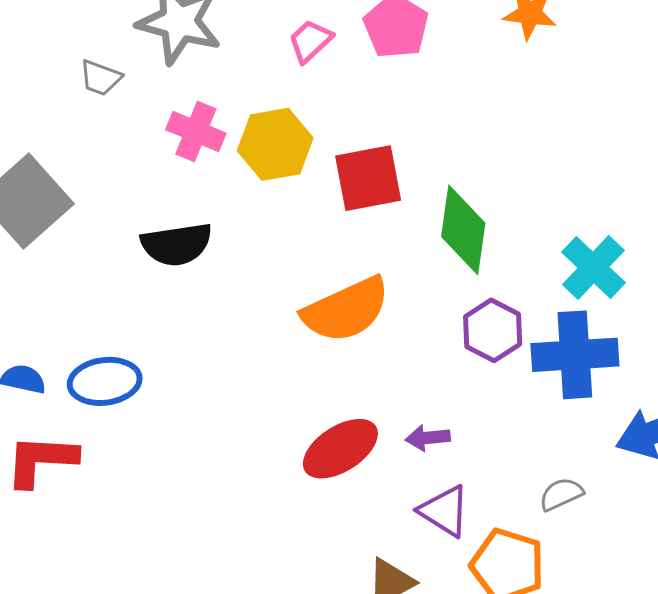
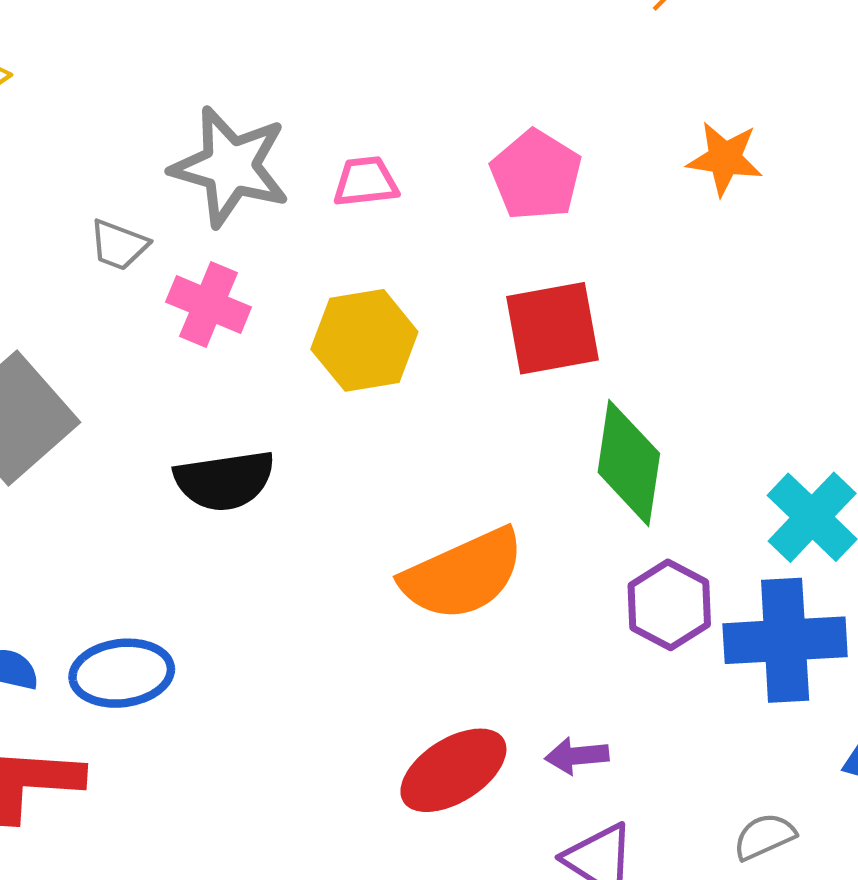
pink trapezoid: (310, 41) -> (366, 182), moved, turned 36
pink cross: (196, 131) -> (209, 305), moved
red square: (368, 178) -> (553, 328), moved

